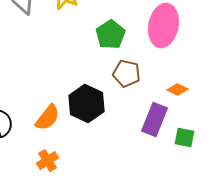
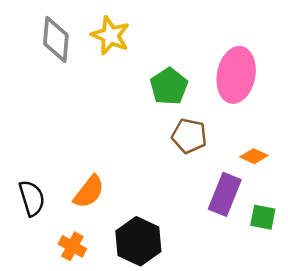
black hexagon: (86, 104) -> (138, 241), moved
orange cross: (47, 161) -> (72, 246), moved, turned -30

